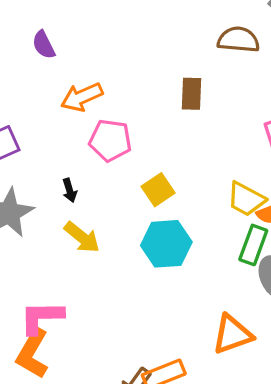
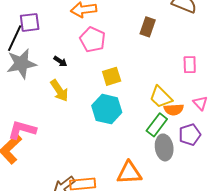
black arrow: (70, 190) -> (60, 61), turned -56

